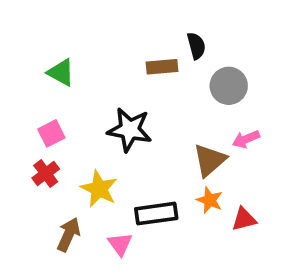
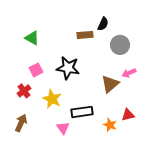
black semicircle: (196, 46) -> (103, 24), turned 40
pink square: (51, 133) -> (36, 70), moved
orange star: (210, 200) -> (110, 125), moved
brown arrow: (69, 235) -> (21, 123), moved

